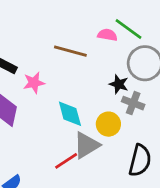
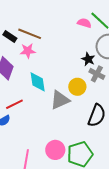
brown line: (70, 51) -> (30, 34), moved
cyan diamond: (70, 114) -> (38, 82), moved
red line: (66, 161) -> (14, 104), moved

